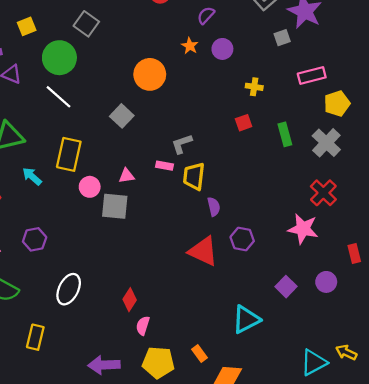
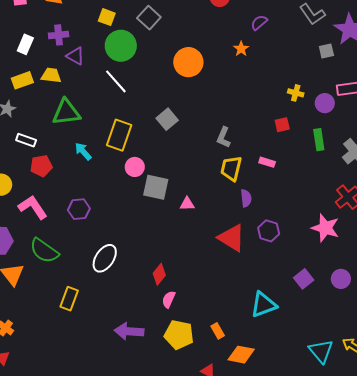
yellow square: (27, 26) -> (107, 17), moved, turned 36
purple circle: (222, 49) -> (325, 103), moved
orange circle: (150, 74) -> (188, 62), moved
gray square: (122, 116) -> (167, 119), moved
gray L-shape: (182, 144) -> (223, 137), turned -55
pink rectangle: (165, 166) -> (267, 162), moved
pink triangle: (127, 176) -> (187, 204), moved
cyan triangle: (314, 362) -> (321, 351), turned -48

